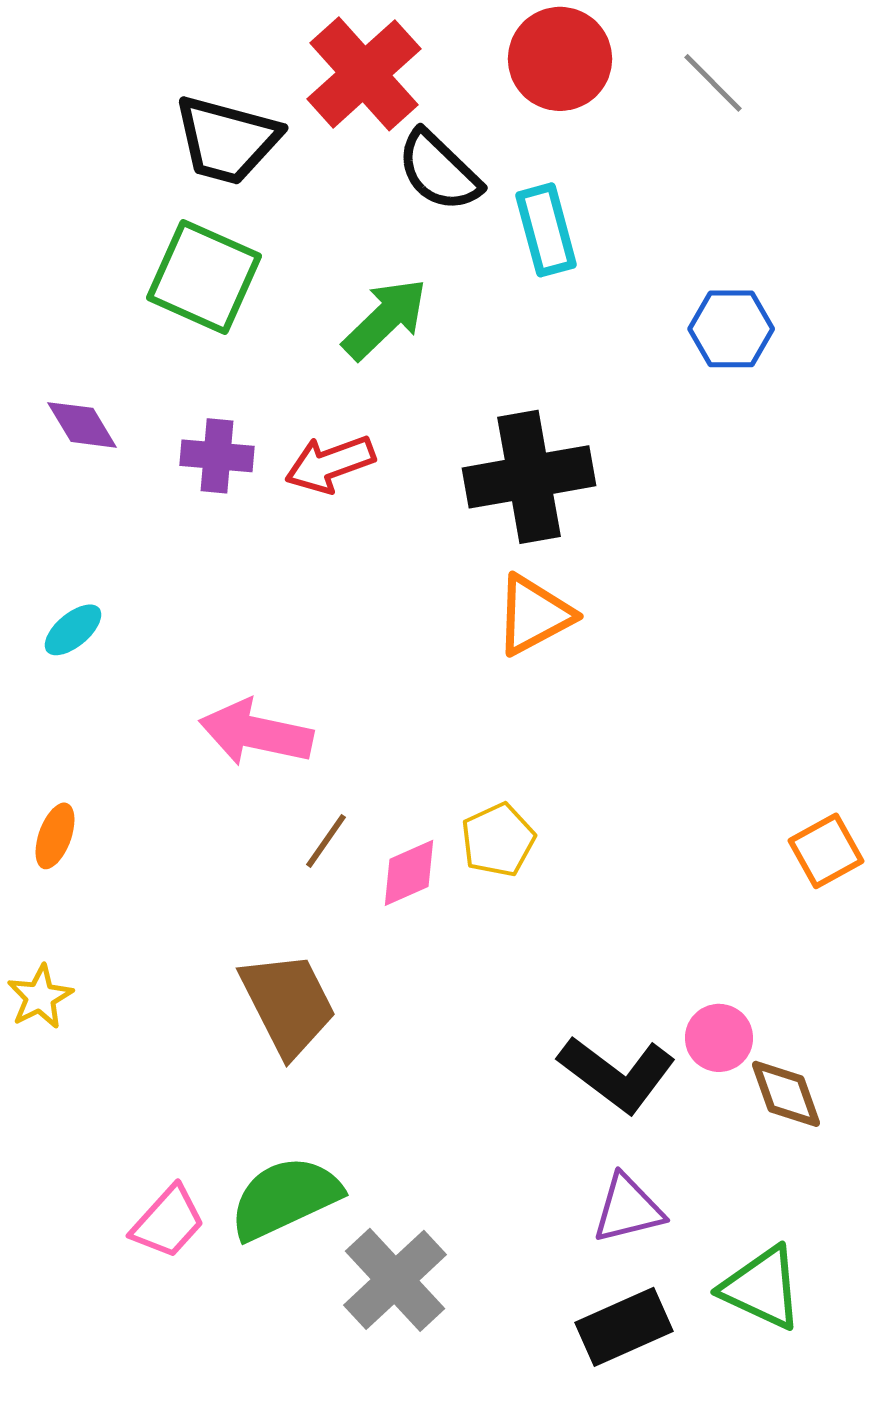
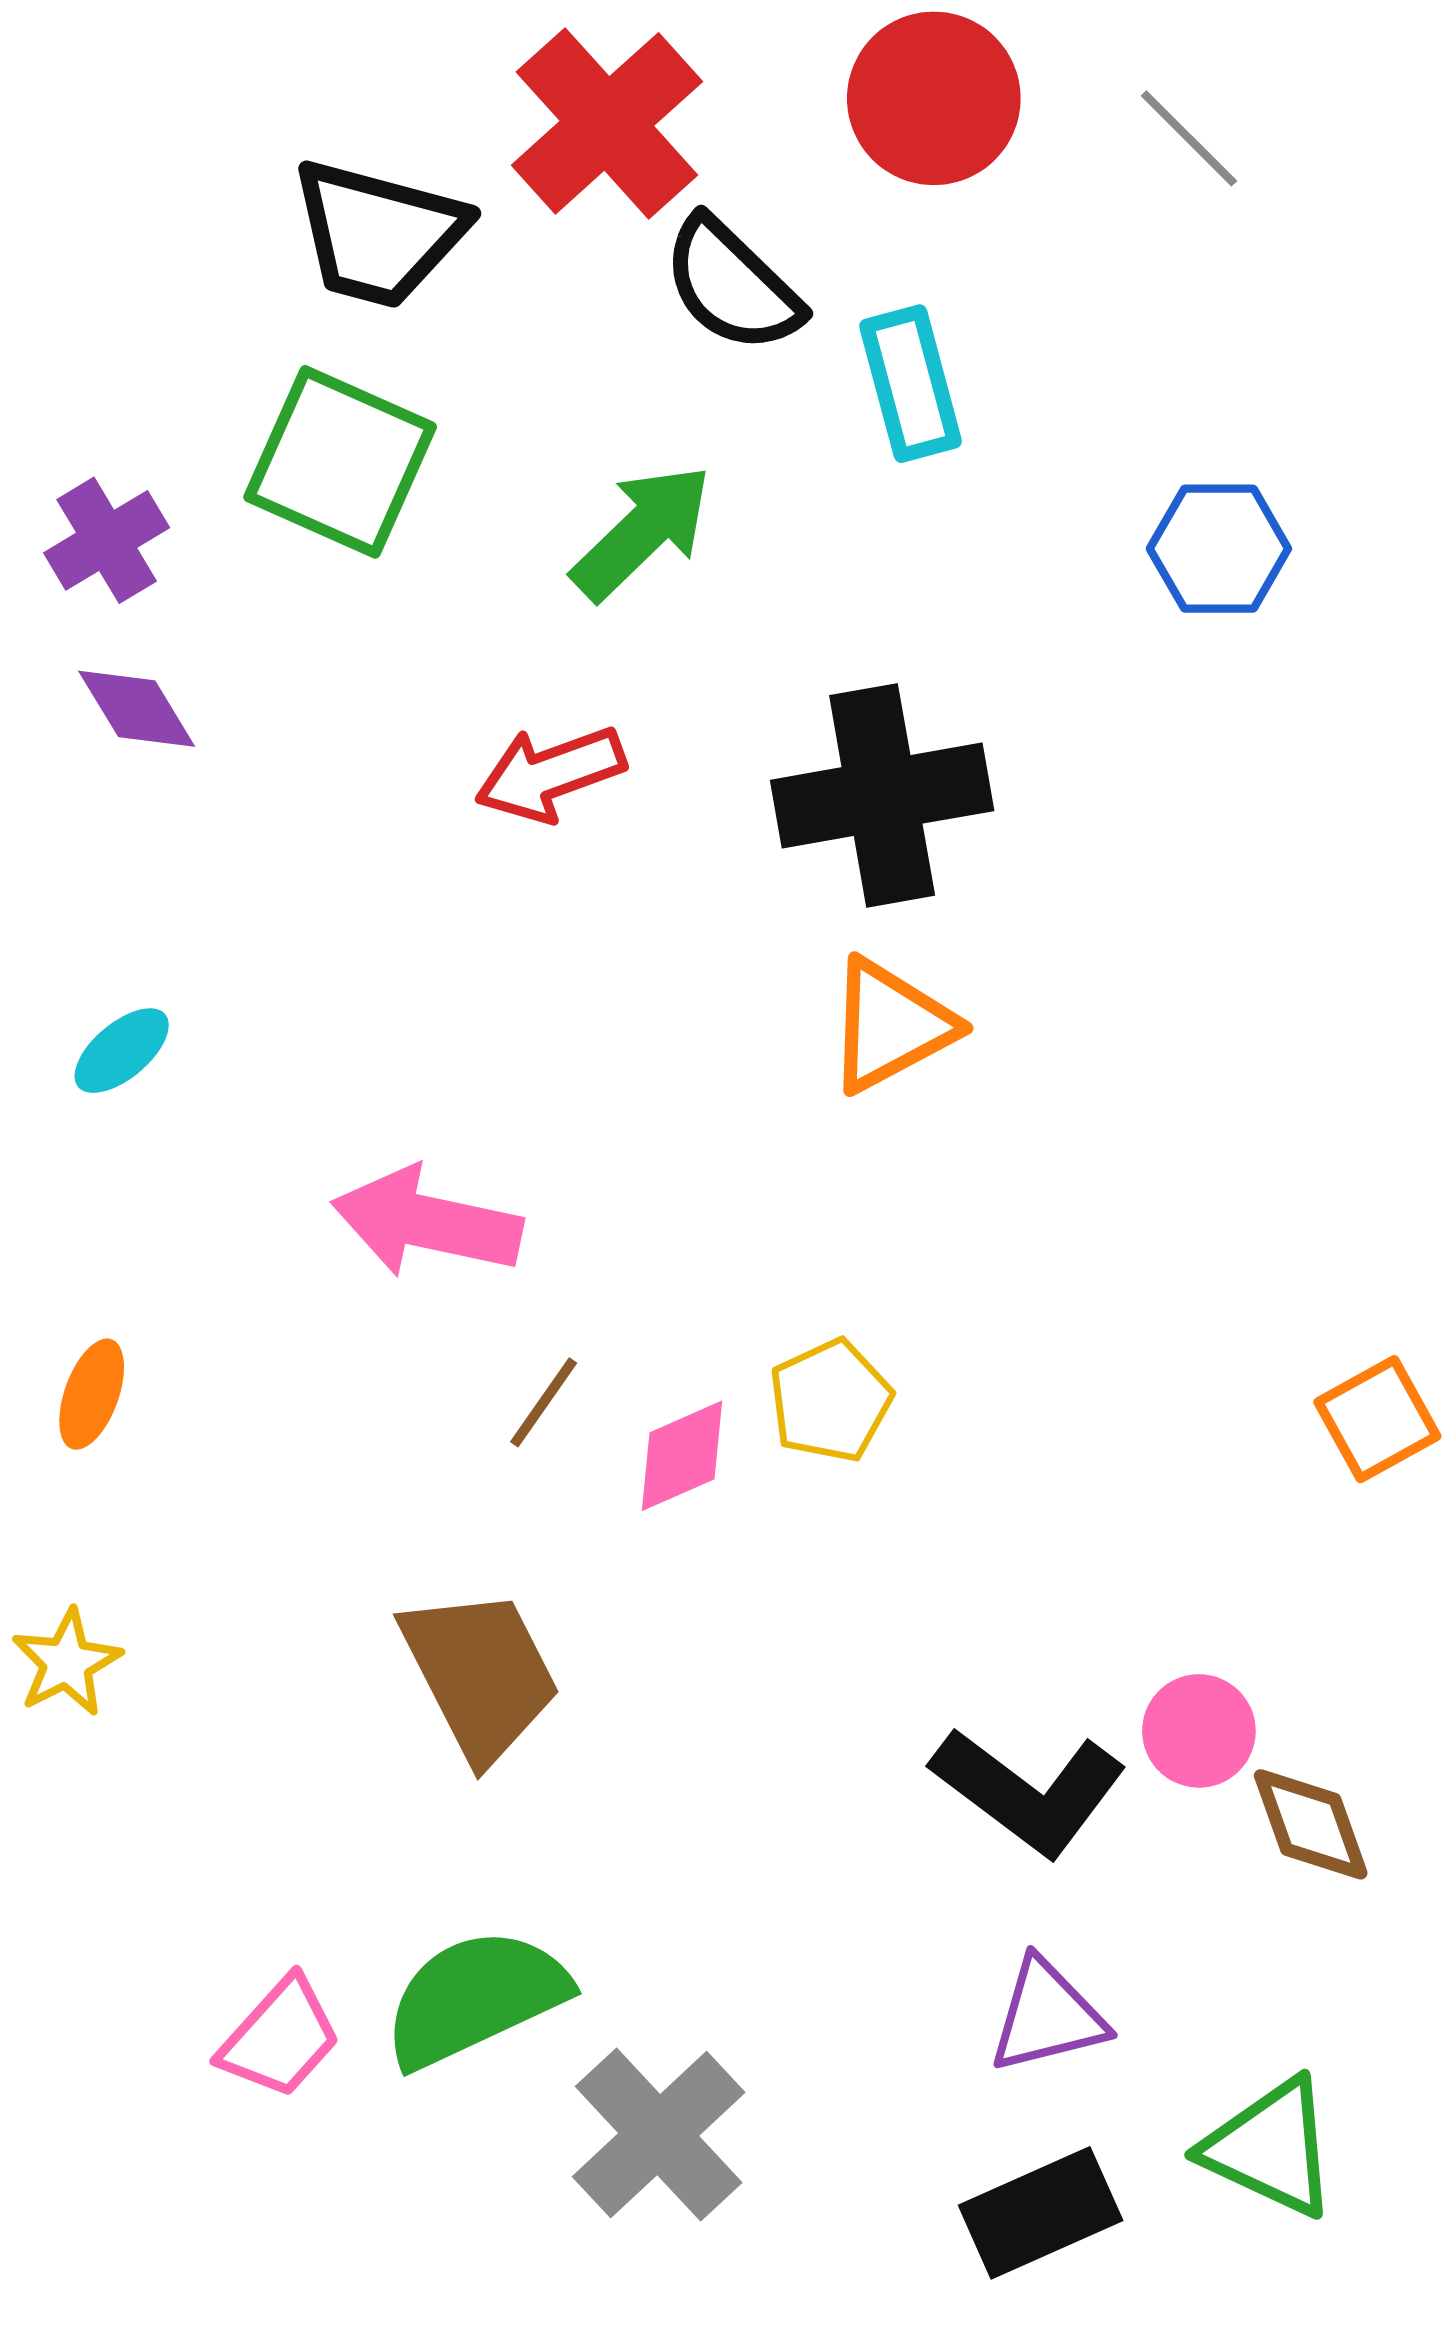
purple cross: (217, 456) -> (107, 540), moved, turned -36

